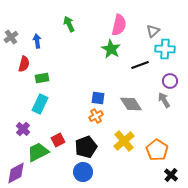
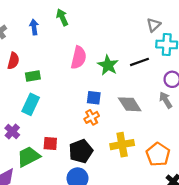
pink semicircle: (119, 25) -> (79, 58), moved
blue arrow: (37, 41) -> (34, 27), moved
green star: (111, 49) -> (108, 65), moved
red square: (58, 140) -> (50, 144), turned 32
yellow cross: (124, 141) -> (122, 145), turned 30

